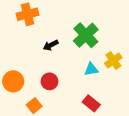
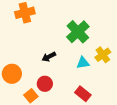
black arrow: (51, 45) -> (49, 57), moved
red circle: (49, 81) -> (45, 84), moved

